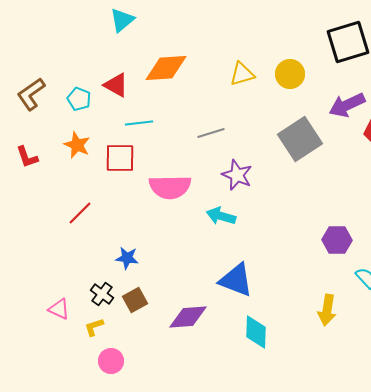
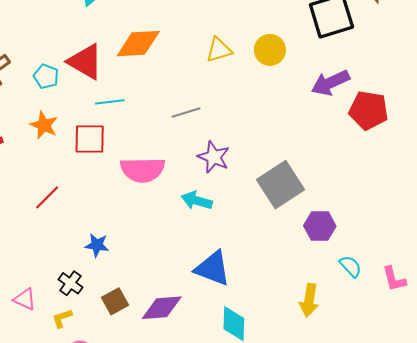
red triangle: (116, 85) -> (85, 62), size x1.4
gray square: (300, 139) -> (281, 185), moved
brown square: (135, 300) -> (115, 301), moved

